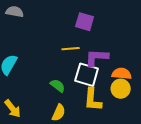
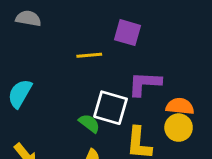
yellow line: (71, 49) -> (89, 55), moved
white square: (87, 75) -> (111, 108), moved

